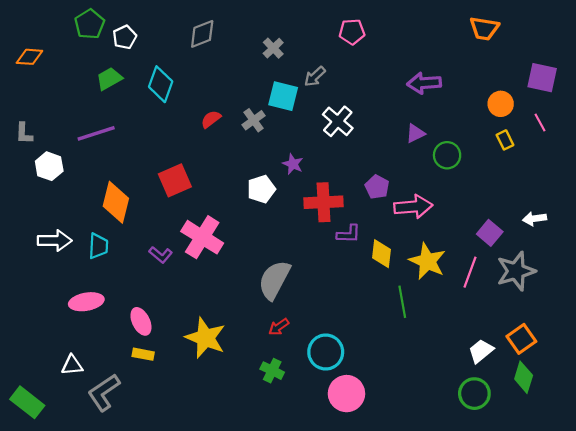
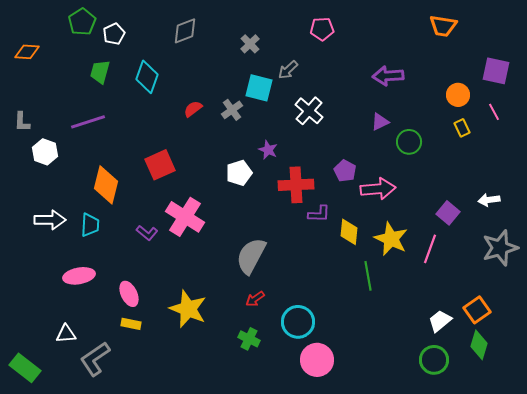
green trapezoid: (109, 79) -> (100, 72), turned -45
gray star: (516, 271) -> (500, 248), moved

